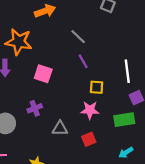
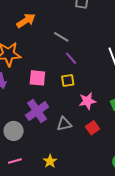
yellow square: (97, 87) -> (68, 81), moved
purple cross: (35, 108) -> (37, 111), size x1.6

